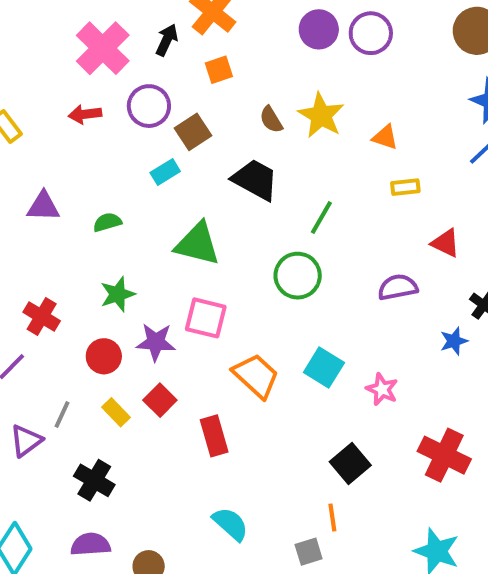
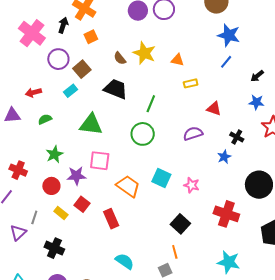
red arrow: (85, 114) -> (33, 92), moved

